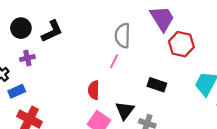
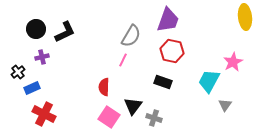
purple trapezoid: (162, 18) -> (168, 20), turned 52
gray semicircle: (123, 36) -> (131, 36), turned -150
red hexagon: (181, 44) -> (172, 51), moved

